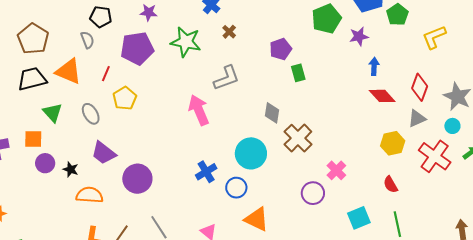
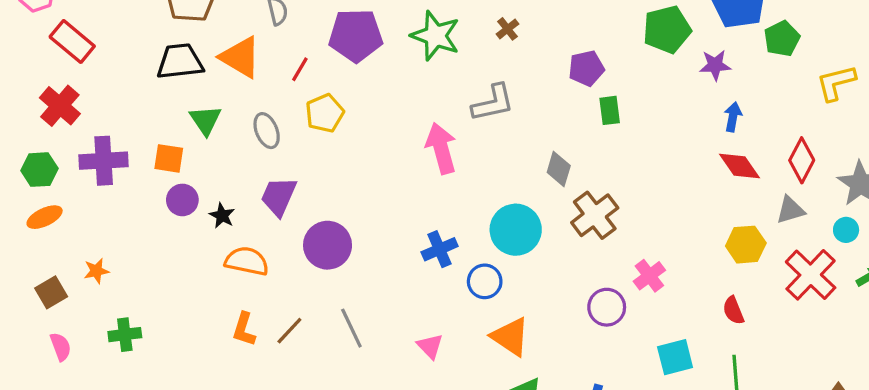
purple trapezoid: (104, 153) -> (279, 196), turned 68

